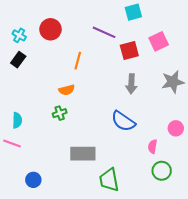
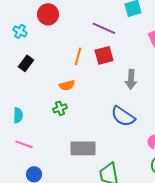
red circle: (51, 29) -> (48, 14), moved
red square: (129, 51) -> (104, 55), moved
black rectangle: (18, 60) -> (26, 63), moved
pink line: (12, 143) -> (24, 144), moved

